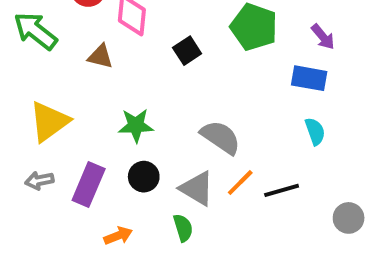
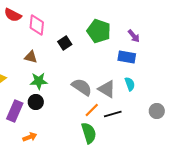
brown triangle: (100, 57) -> (31, 57), moved
black circle: (144, 177) -> (36, 102), moved
gray triangle: (197, 188) -> (107, 89), moved
gray circle: (349, 218) -> (157, 111), moved
green semicircle: (183, 228) -> (89, 133), moved, size x1.5

